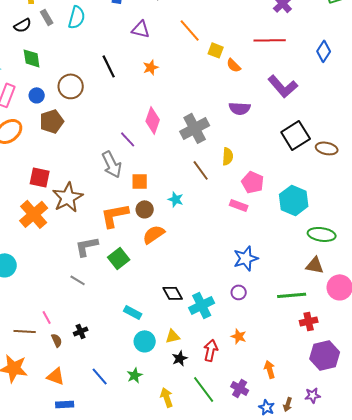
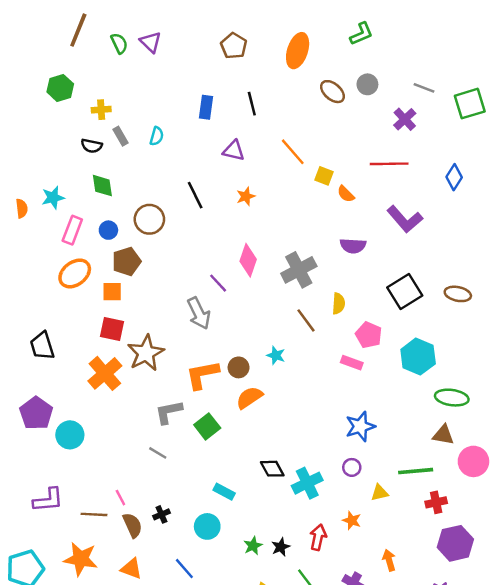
cyan semicircle: (77, 17) -> (157, 136), size x0.7
black semicircle: (23, 25) -> (92, 146), turned 42
black square: (296, 135) -> (405, 292), moved
orange square: (140, 181) -> (112, 292), moved
yellow triangle: (173, 336) -> (379, 493), moved
brown semicircle: (57, 340) -> (133, 525), size x1.5
cyan circle: (145, 341) -> (207, 526), moved
green star: (135, 375) -> (253, 546), moved

